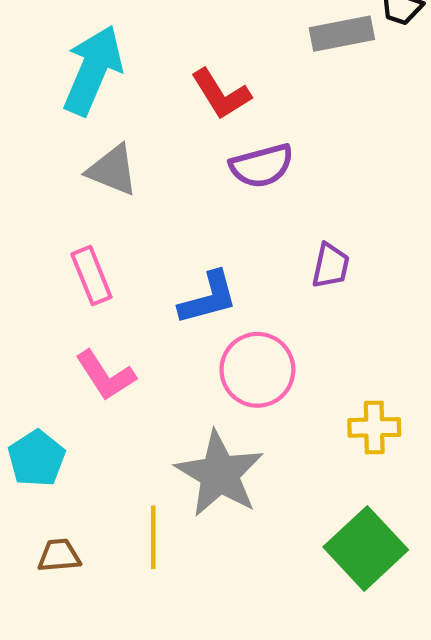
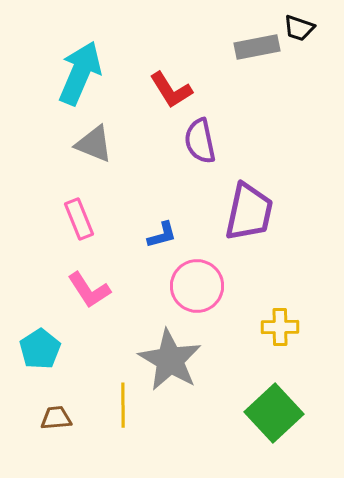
purple semicircle: (262, 166) -> (200, 141), turned 93
purple trapezoid: (331, 266) -> (249, 212), size x1.8
blue L-shape: (208, 298) -> (162, 235), size x0.7

